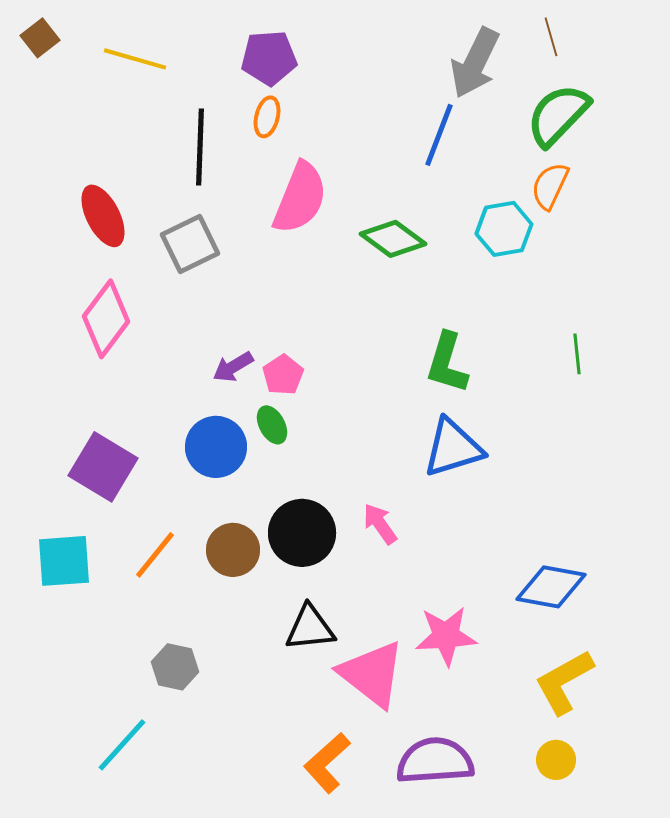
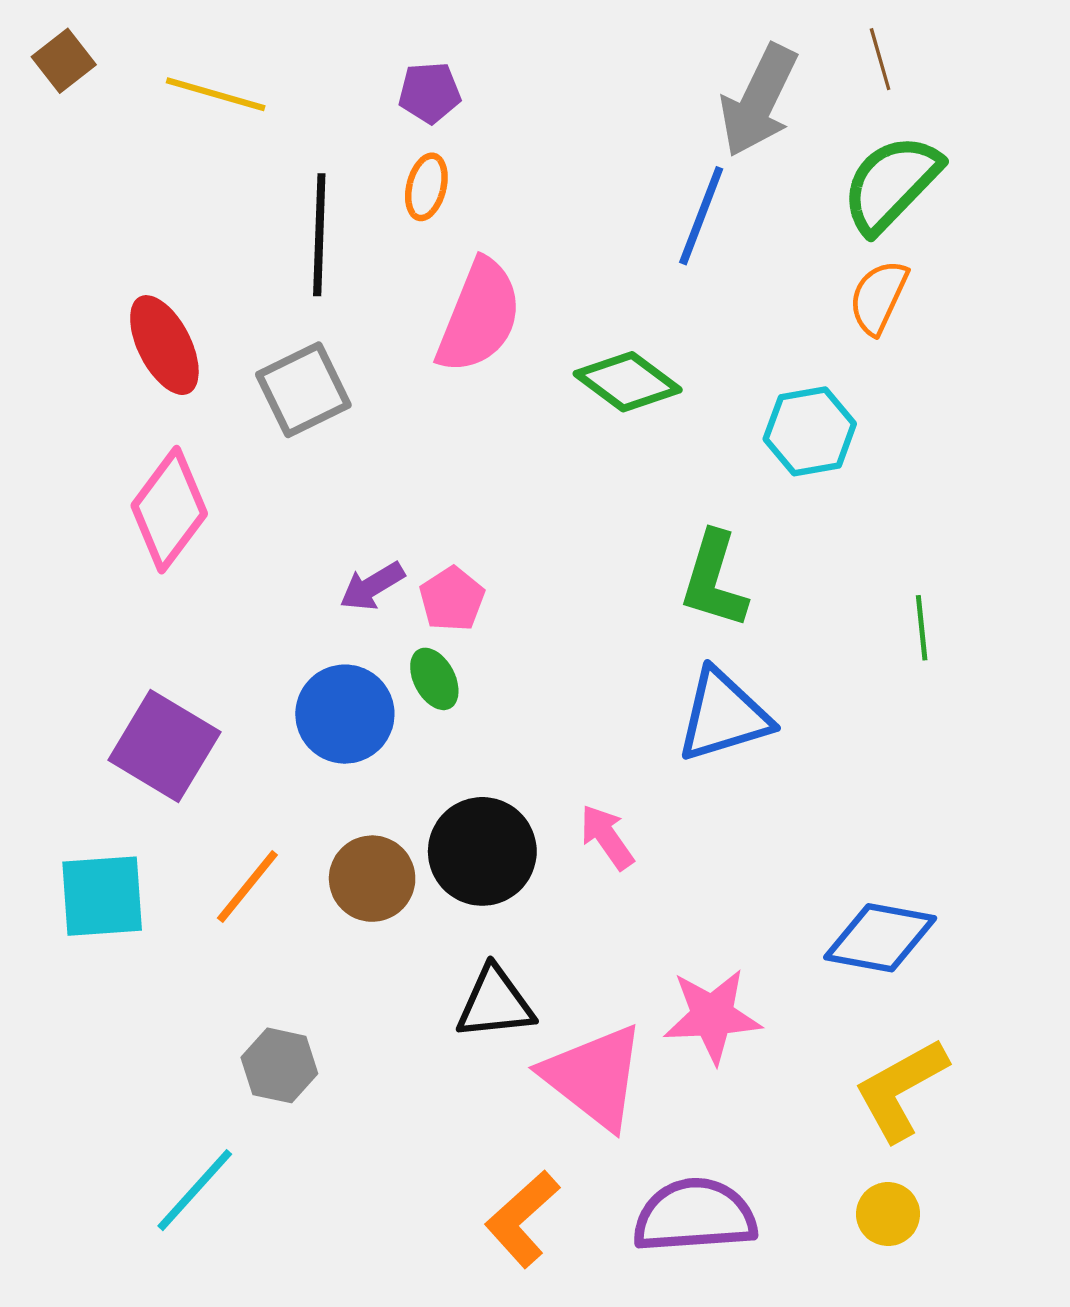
purple pentagon: (269, 58) -> (430, 93), size x0.7
cyan hexagon: (504, 229) -> (810, 431), moved
green line: (577, 354) -> (922, 628), moved

